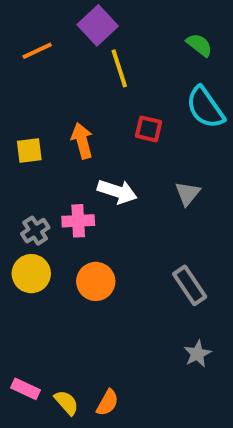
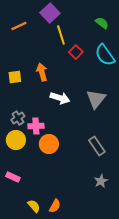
red square: (149, 129) -> (76, 52), moved, turned 32
gray triangle: (188, 193) -> (96, 99), size x1.5
pink cross: (78, 221) -> (36, 126), moved
pink rectangle: (25, 389) -> (13, 177), moved

